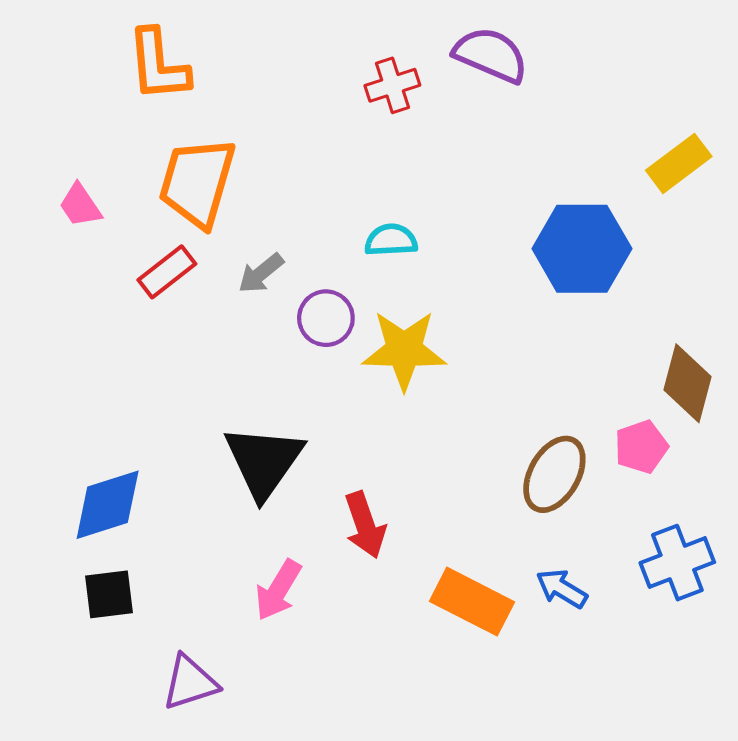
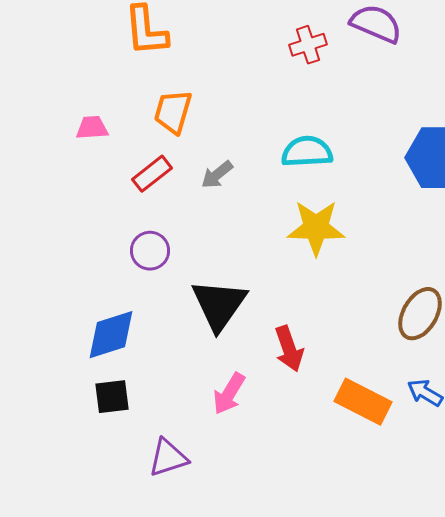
orange trapezoid: (197, 182) -> (173, 112), size x0.7
pink trapezoid: (80, 205) -> (92, 128), turned 120
cyan semicircle: (391, 240) -> (307, 152), size x1.4
purple circle: (326, 318) -> (150, 251), moved

